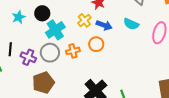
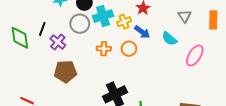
cyan cross: (55, 30) -> (103, 16), moved
gray circle: (50, 53) -> (80, 24), moved

